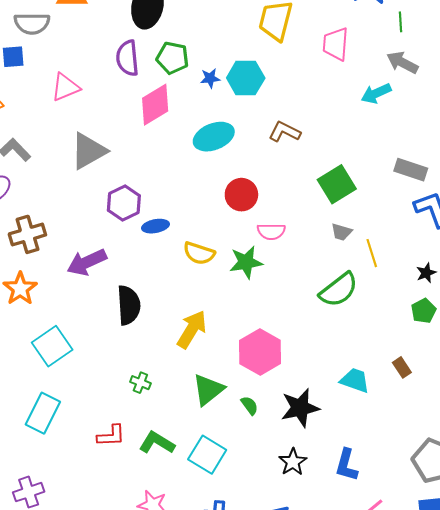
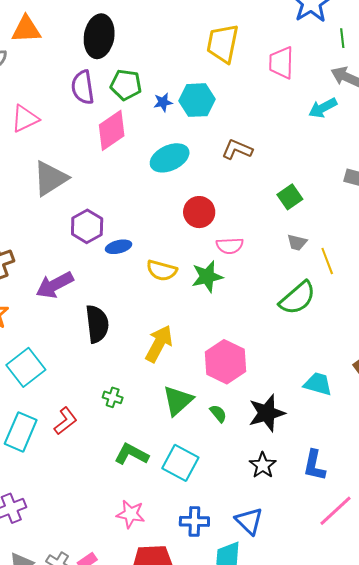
green square: (337, 184) -> (290, 197), size x0.7
red L-shape: (111, 436) -> (66, 421), moved, turned -32

